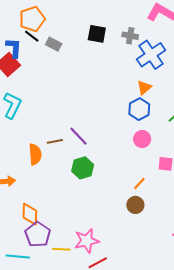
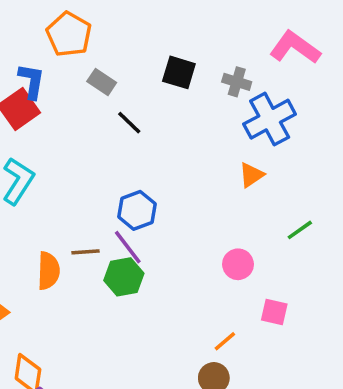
orange pentagon: (32, 19) -> (69, 34), turned -30
black line: (32, 36) -> (129, 123), moved
blue hexagon: (139, 109) -> (137, 210), moved
green hexagon: (83, 168) -> (124, 277), moved

